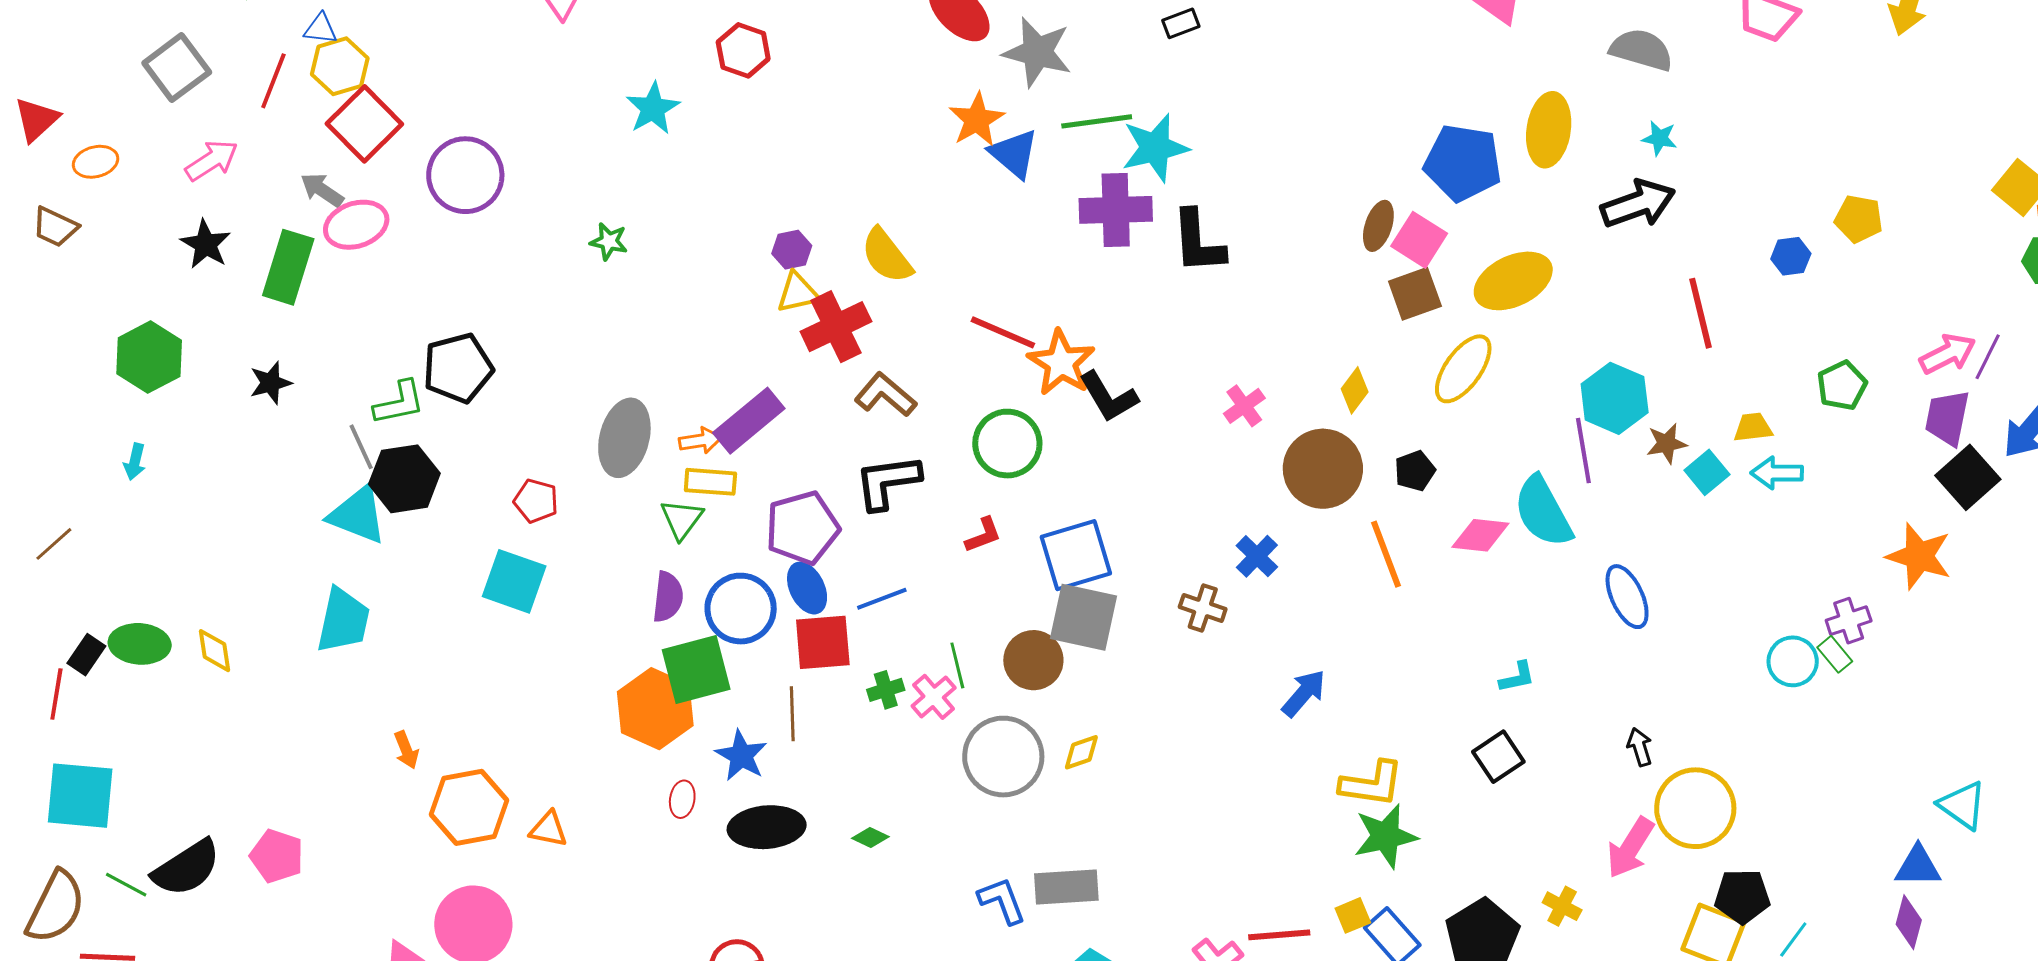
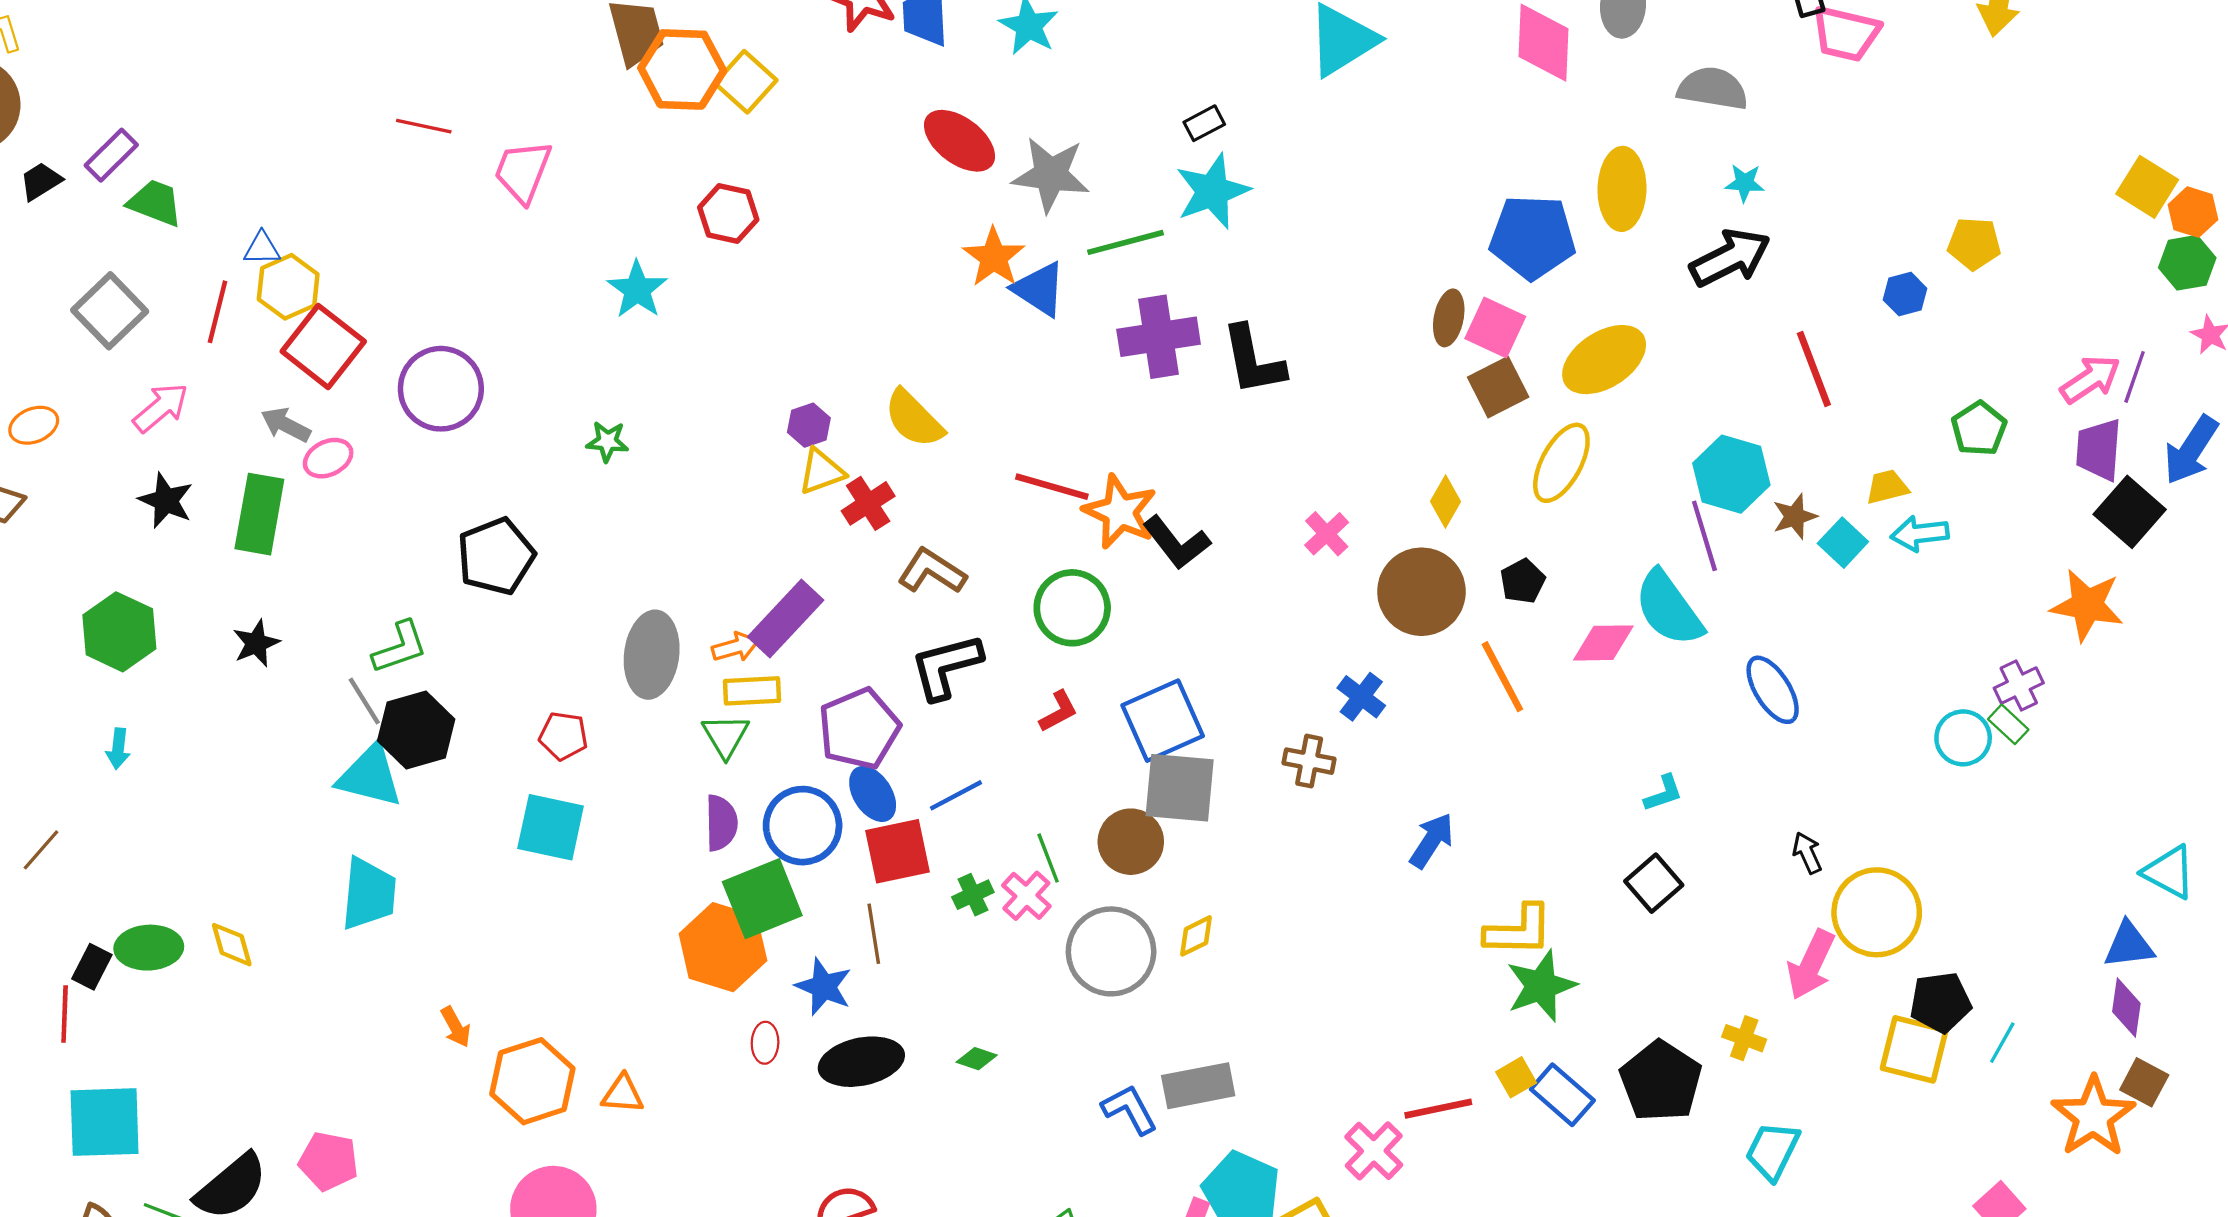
cyan star: (1155, 148) -> (1212, 191), moved
pink ellipse: (356, 225) -> (328, 458), size x0.7
red cross: (836, 327) -> (868, 503), size x0.7
black pentagon: (458, 368) -> (496, 556), moved

